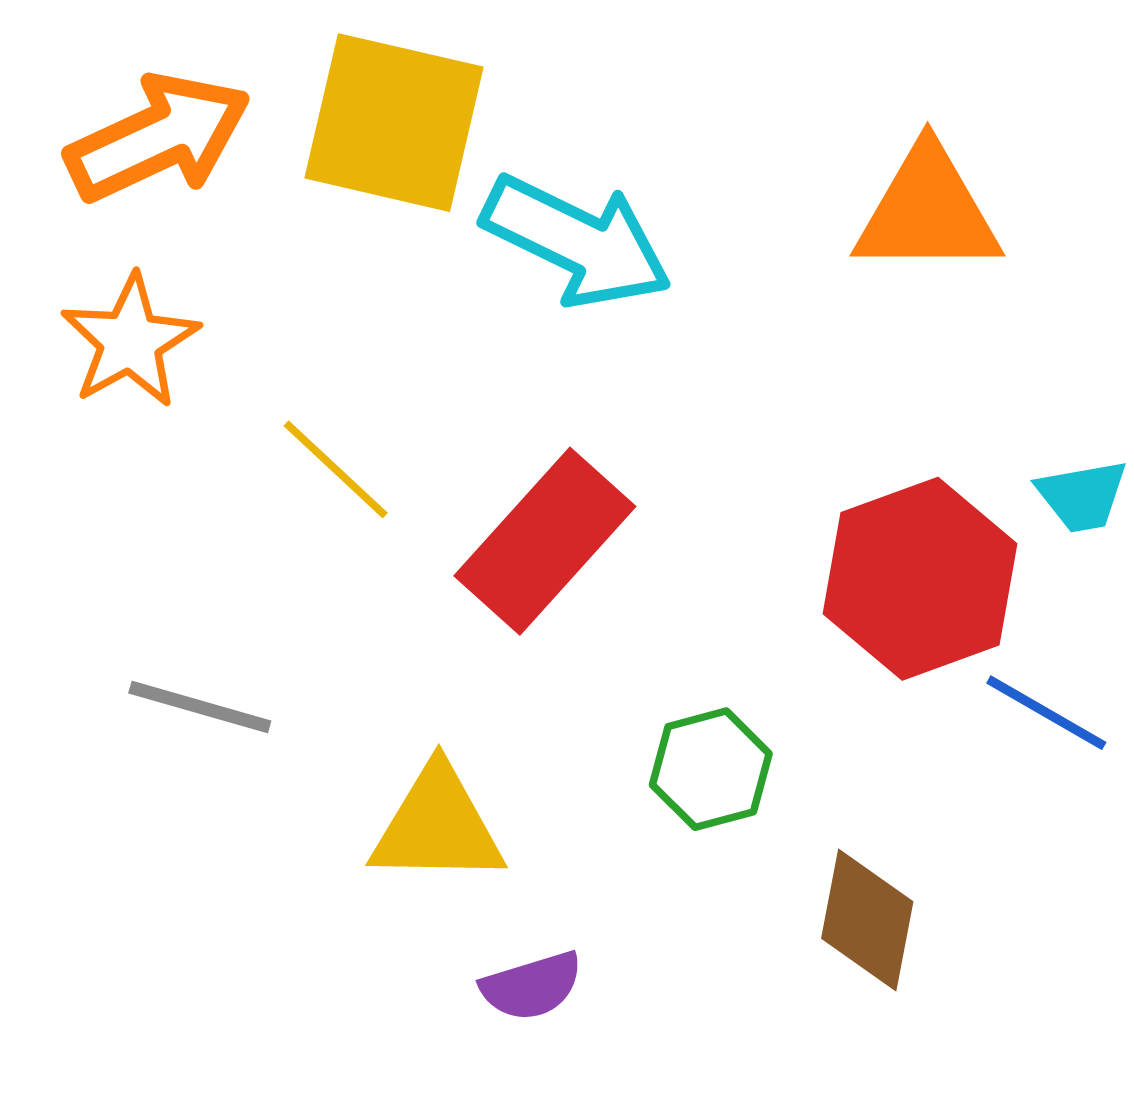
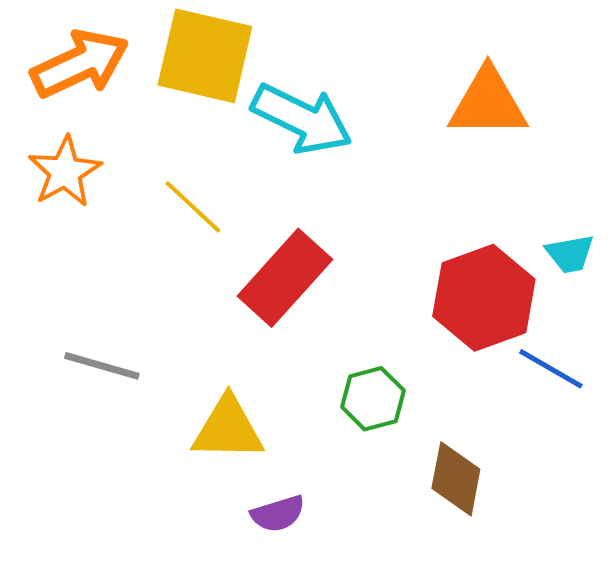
yellow line: (336, 469) -> (193, 207), moved

